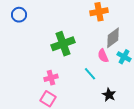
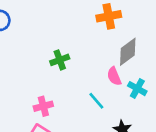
green cross: (63, 44) -> (60, 60), size x0.6
cyan cross: (124, 57) -> (137, 89), moved

